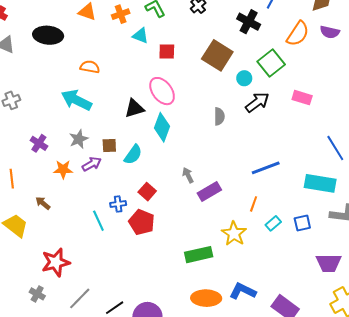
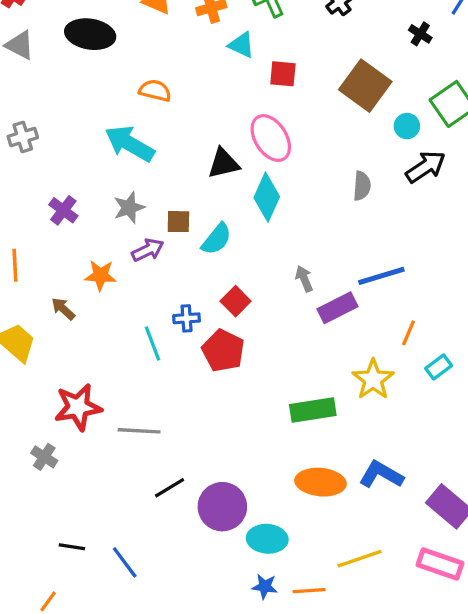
black cross: (249, 22) -> (420, 34), size x0.6
blue line: (266, 168) -> (381, 276), moved
orange star: (63, 169) -> (101, 275), moved
gray line: (80, 298) -> (139, 431), moved, turned 45

